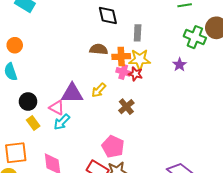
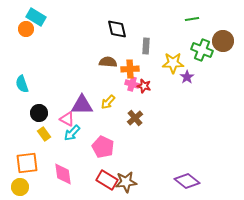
orange circle: (15, 45) -> (26, 29), moved
yellow star: (140, 60) -> (173, 63), moved
pink pentagon: (113, 147) -> (103, 147), moved

